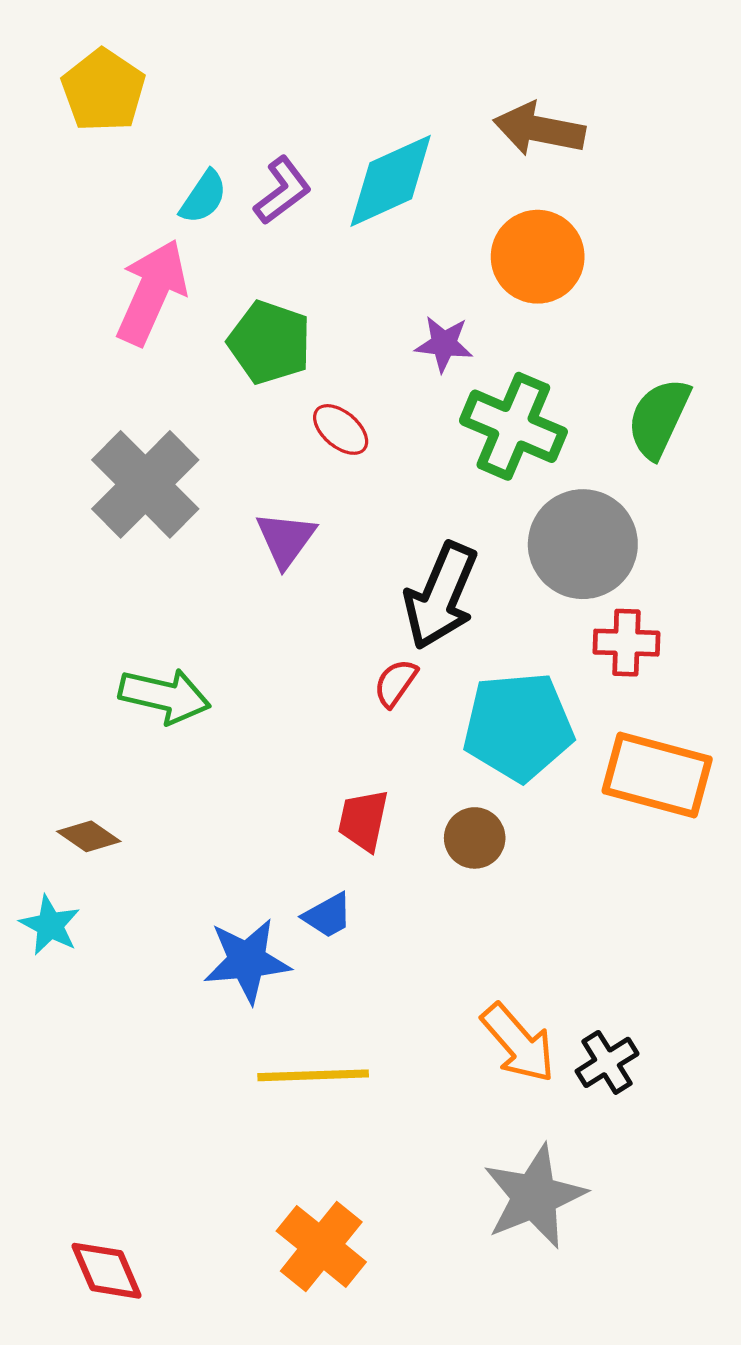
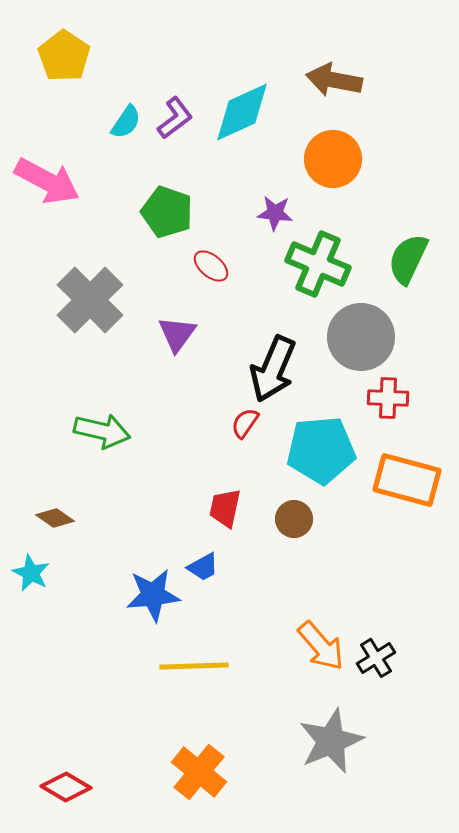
pink arrow: (152, 292) -> (47, 181), moved, turned 94
red diamond: (107, 1271) -> (66, 787), turned -36

